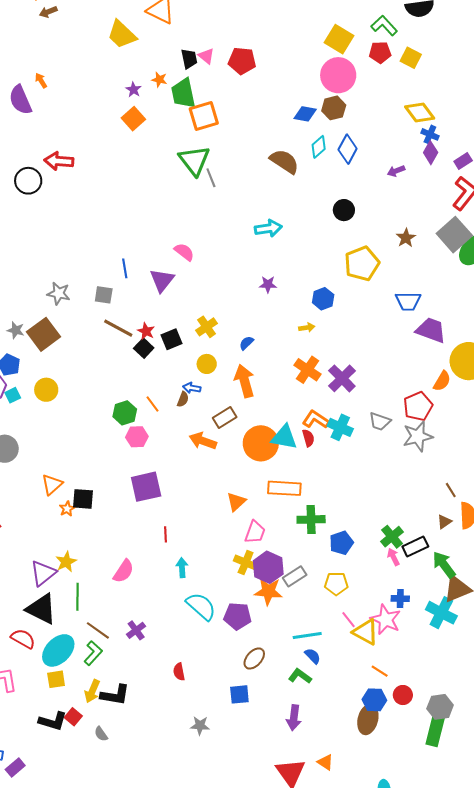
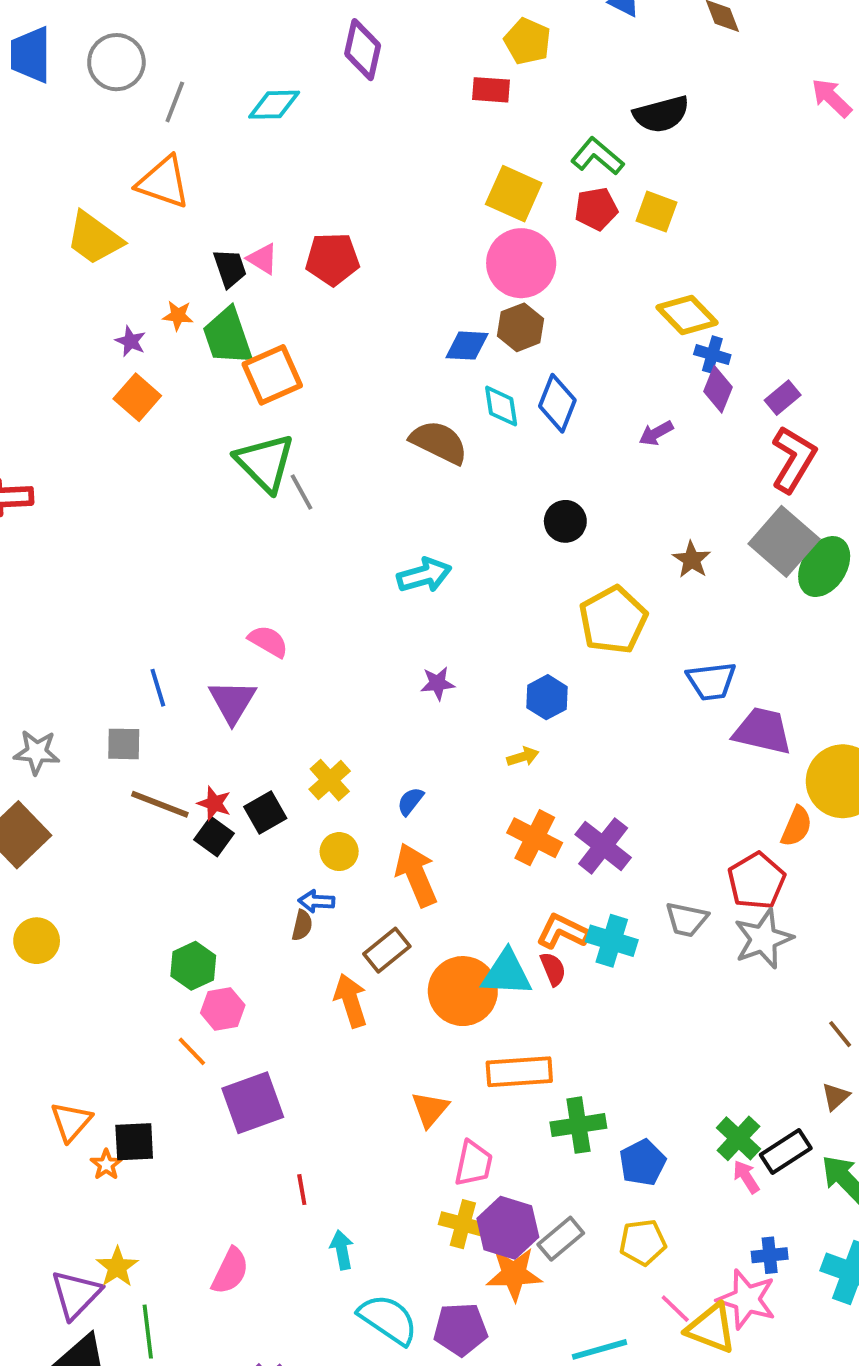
cyan diamond: (319, 147) -> (501, 406), turned -50
orange line: (152, 404) -> (192, 1051), moved
orange arrow: (203, 441) -> (351, 1001), turned 60

